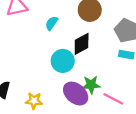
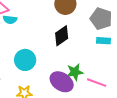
cyan semicircle: (52, 23) -> (10, 20), moved, turned -112
cyan circle: (63, 61) -> (25, 60), moved

